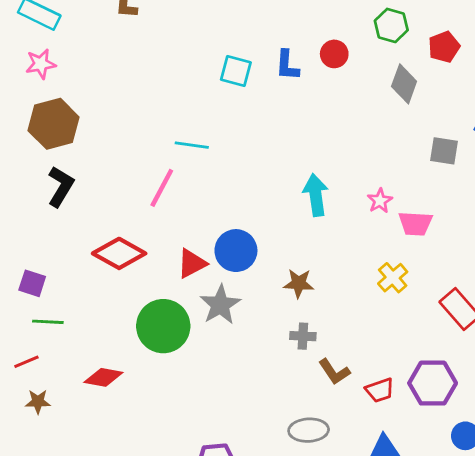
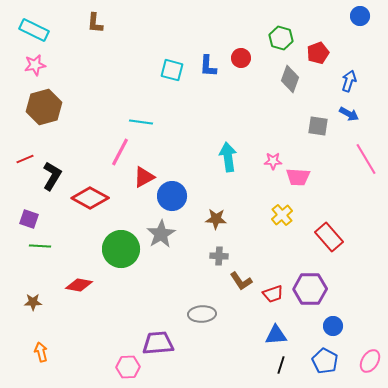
black L-shape: (61, 186) -> (52, 176), moved
pink star: (380, 201) -> (273, 161), turned 30
red triangle: (192, 263) -> (144, 177), moved
red line: (26, 362) -> (25, 159), moved
gray ellipse: (309, 430) -> (202, 314), moved

